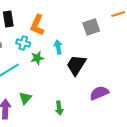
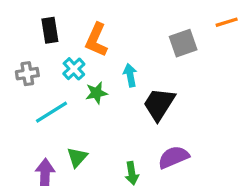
cyan cross: (23, 43) -> (74, 69), turned 32
purple semicircle: (99, 93) -> (174, 157), moved

